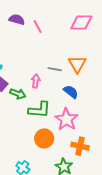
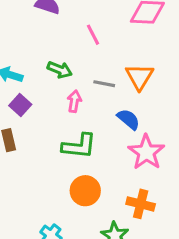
pink line: (38, 27) -> (93, 35), moved
green arrow: (18, 94) -> (60, 70), moved
pink star: (66, 119) -> (146, 152), moved

